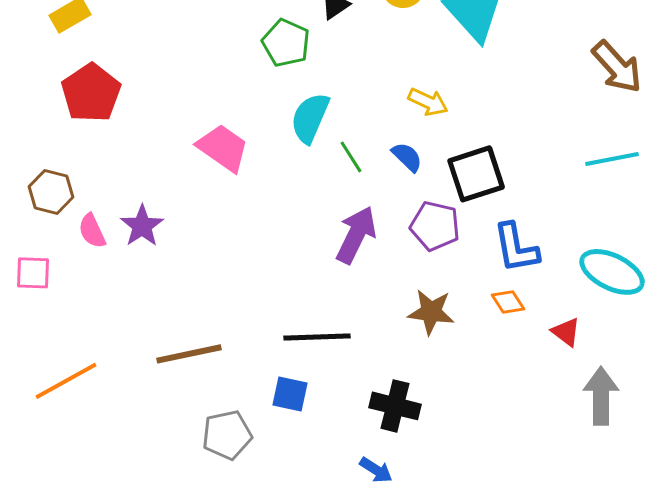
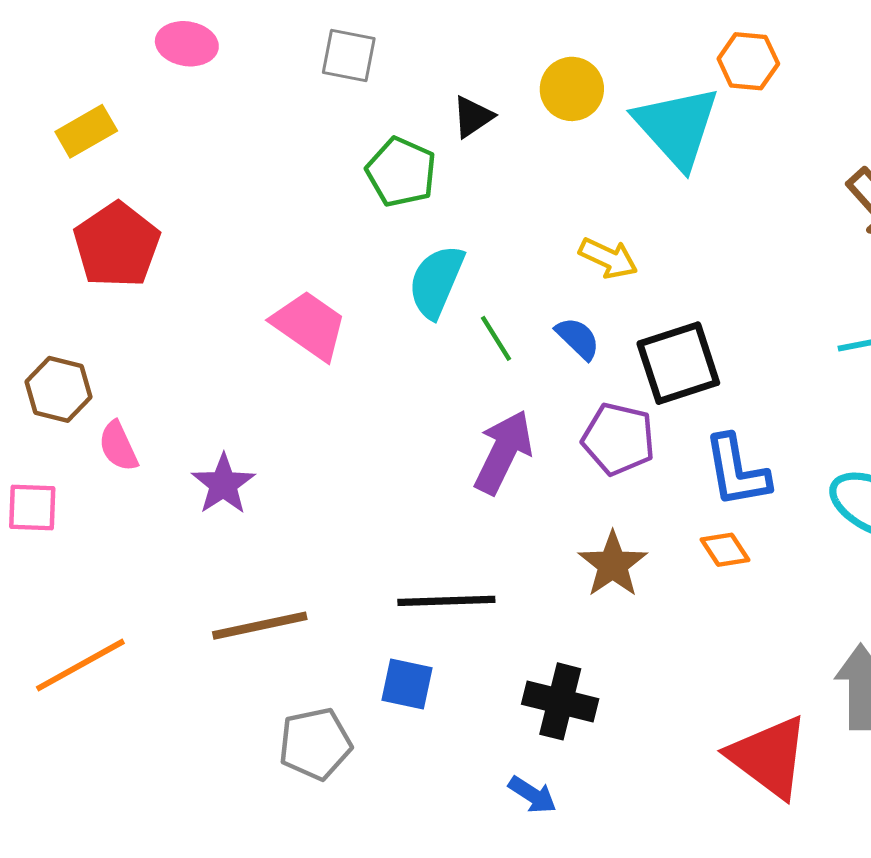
purple star: (142, 226) -> (223, 484), moved
brown star: (431, 312) -> (613, 564), turned 30
red triangle: (566, 332) -> (769, 757), moved, size x2.0

